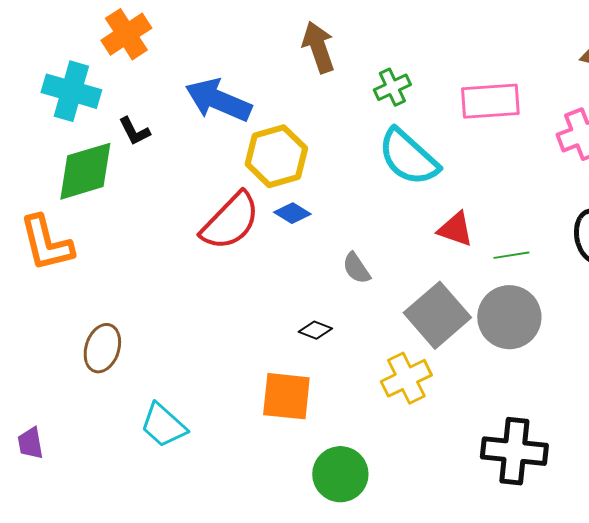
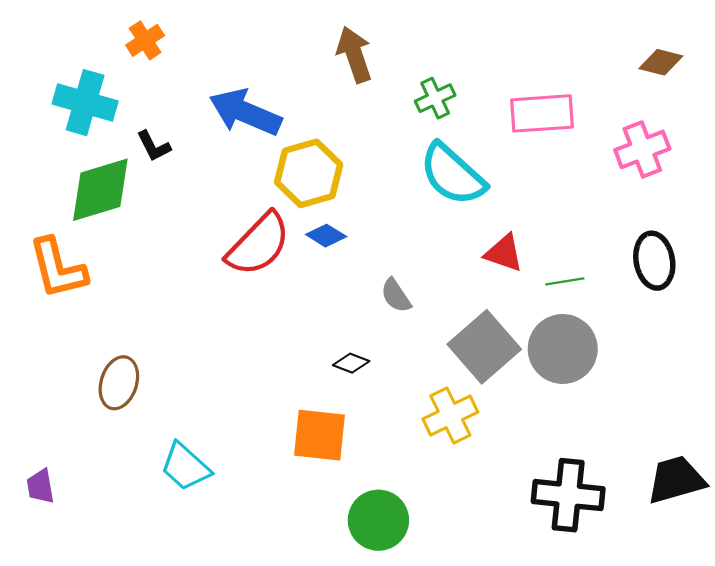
orange cross: (126, 34) -> (145, 40), size x0.7

